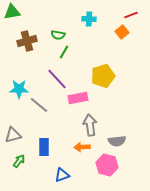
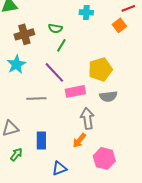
cyan star: (19, 89) -> (16, 64), moved, turned -30
gray line: (39, 105) -> (36, 98), turned -42
gray semicircle: (117, 141) -> (108, 96), moved
orange arrow: (82, 147) -> (79, 140), turned -49

